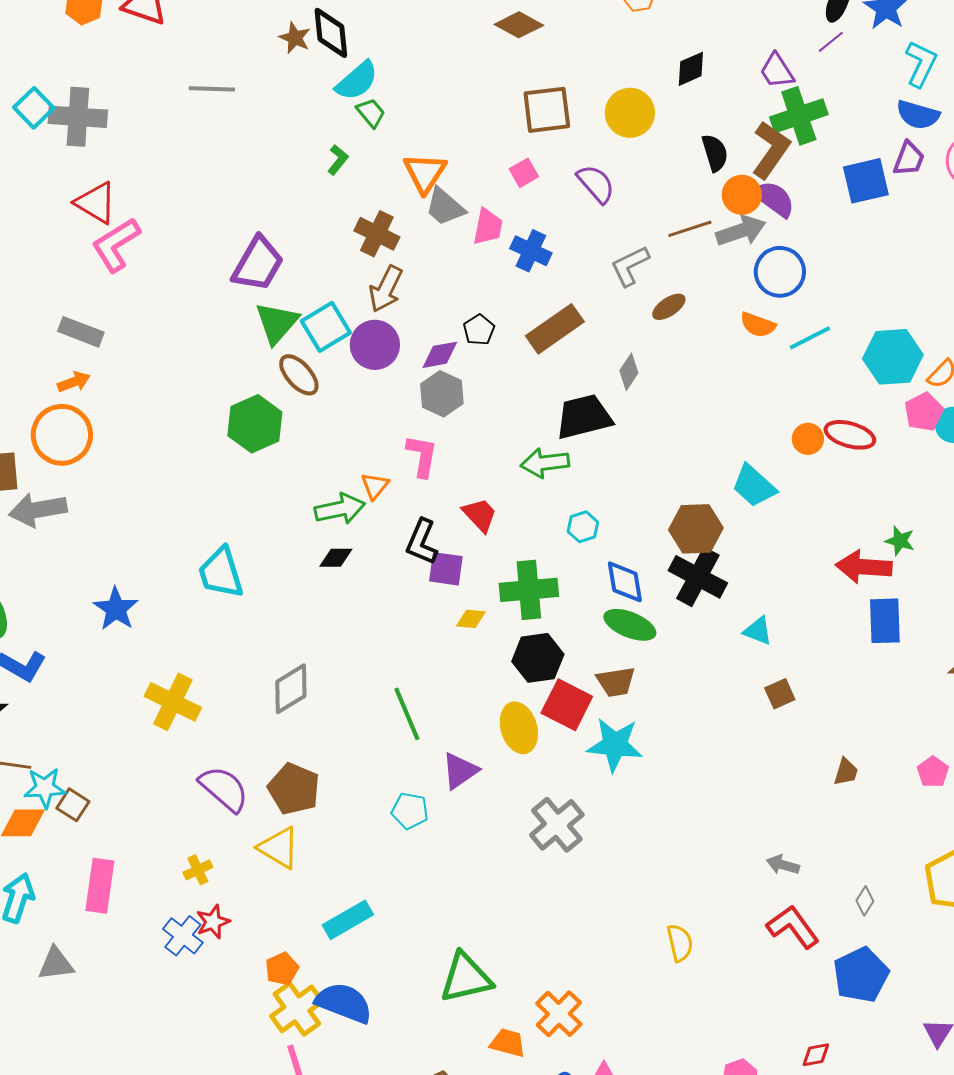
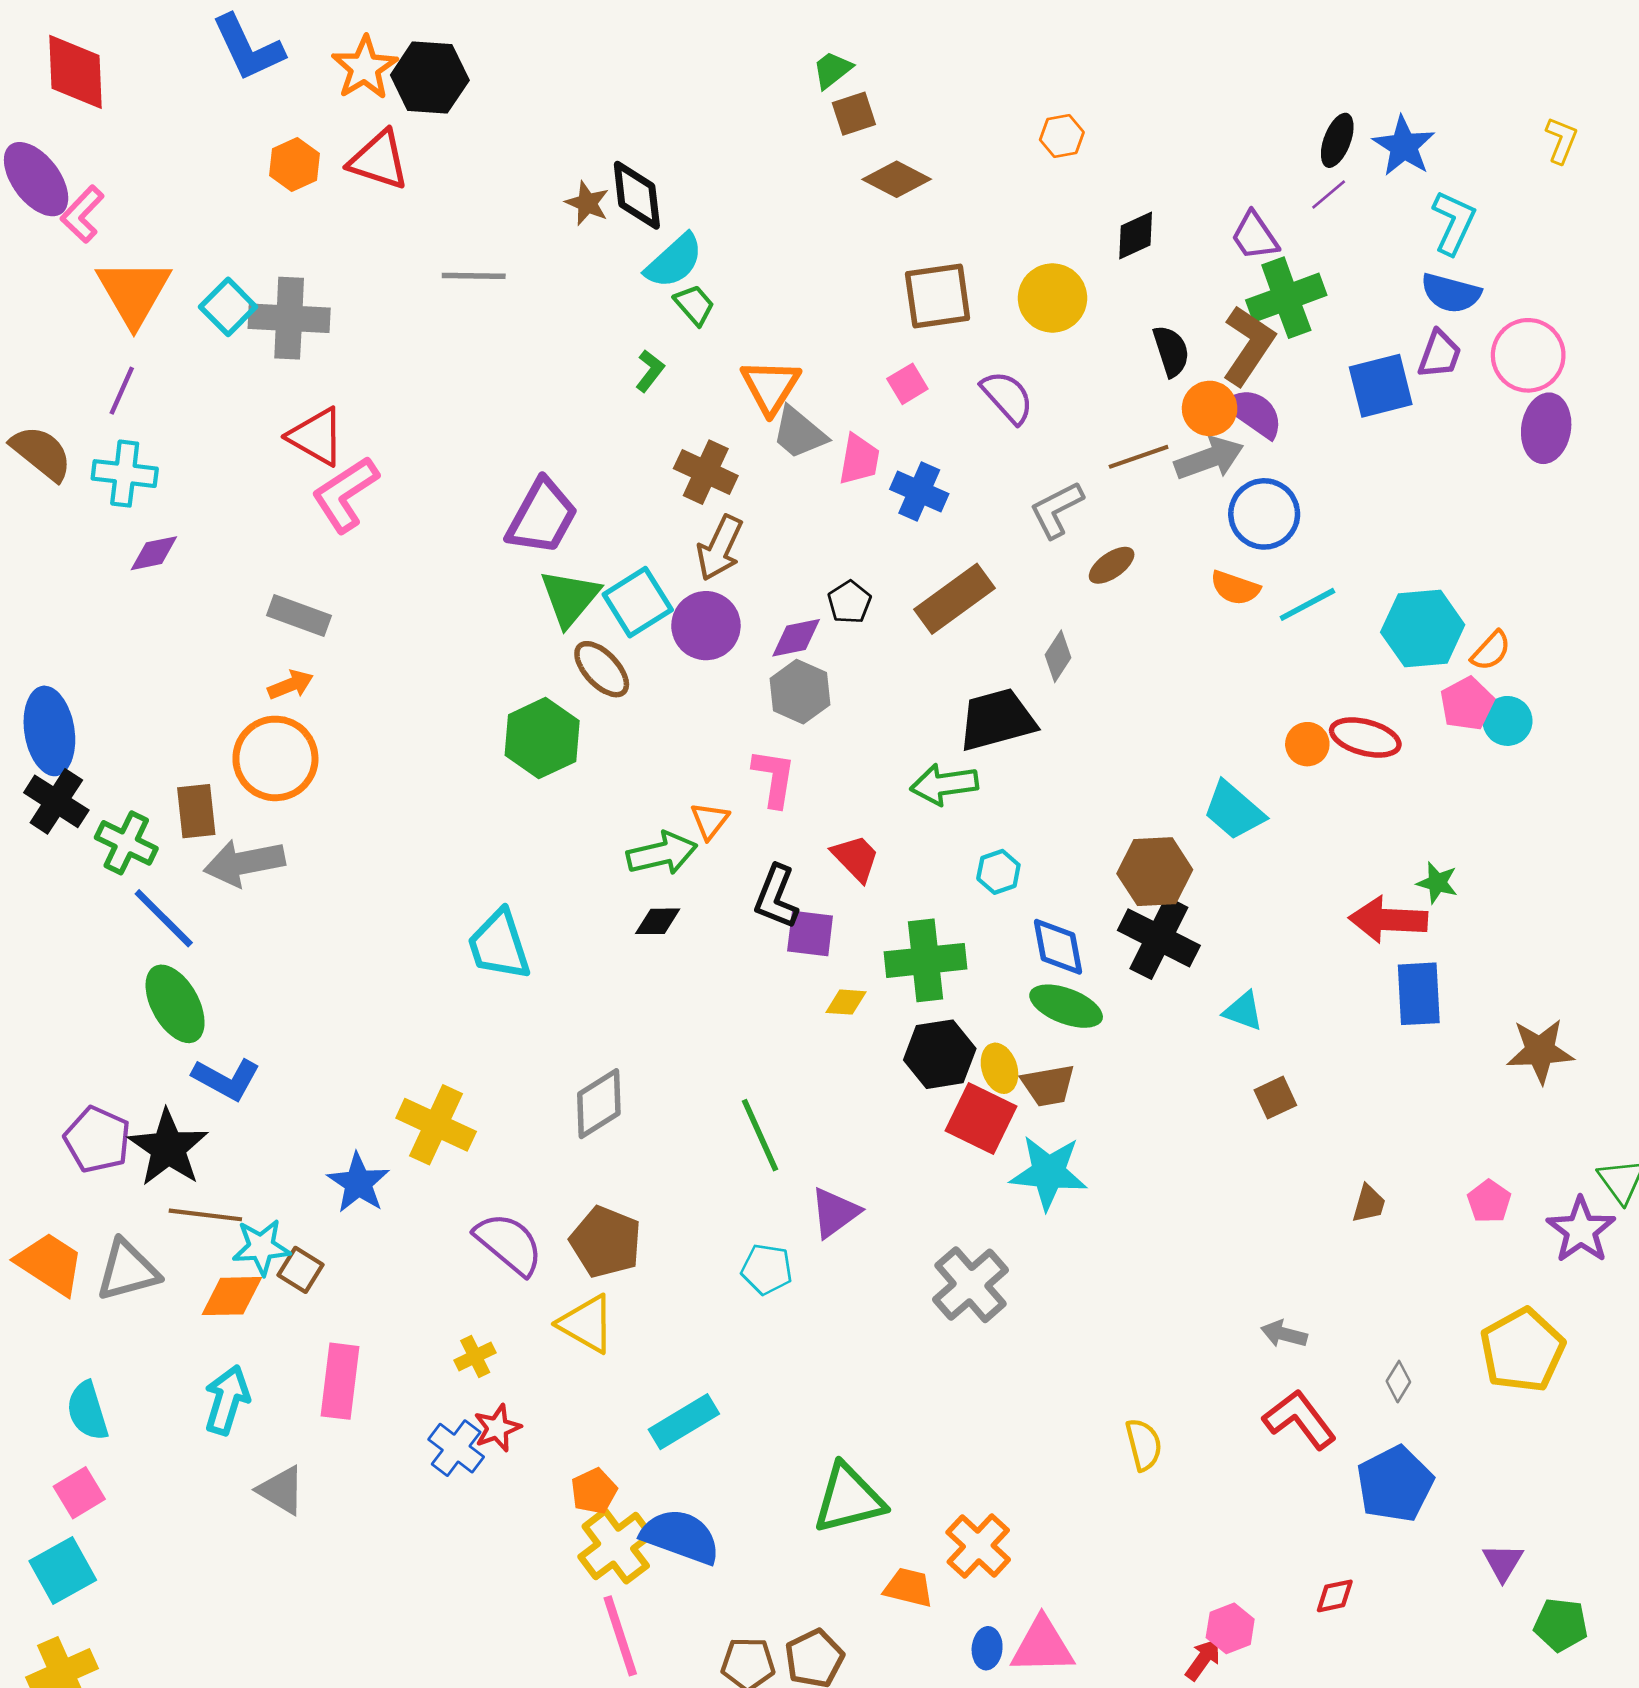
blue star: (116, 609) -> (358, 1183), moved
yellow ellipse: (519, 728) -> (999, 1068), moved, size x0.7
gray triangle: (56, 964) -> (281, 1490), turned 39

